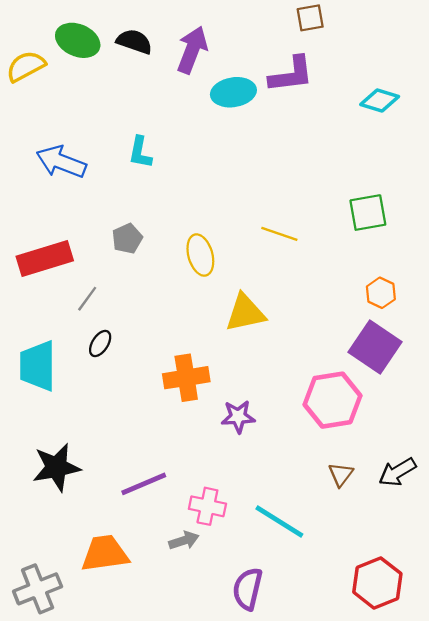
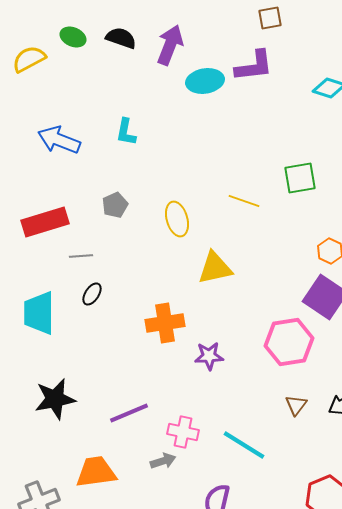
green ellipse: (78, 40) -> (73, 37), size x0.7
green square: (368, 213) -> (300, 178), moved
gray line: (87, 299) -> (81, 256), turned 50

